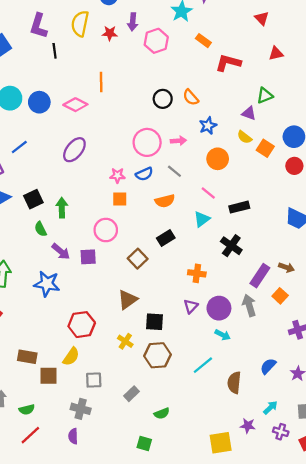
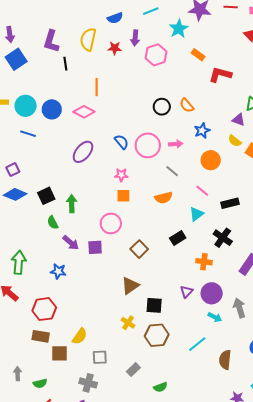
orange line: (101, 82) -> (97, 87), moved
blue line: (19, 147) -> (28, 134), moved, turned 56
blue semicircle: (144, 174) -> (122, 142), moved, turned -105
black rectangle: (166, 238) -> (178, 238), moved
orange cross: (197, 273) -> (204, 262), moved
blue star: (47, 284) -> (58, 271), size x0.7
gray arrow: (249, 305) -> (239, 308), moved
red hexagon: (82, 325) -> (44, 309), moved

